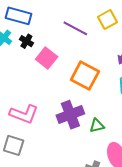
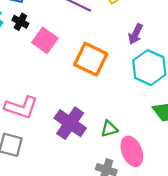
purple cross: (70, 115) -> (70, 123), moved, turned -32
green triangle: (97, 126) -> (109, 129), moved

